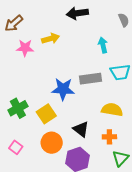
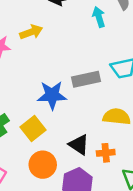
cyan arrow: (103, 45) -> (99, 17), moved
orange cross: (109, 137) -> (106, 153), moved

